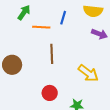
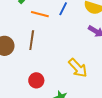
brown line: (52, 54) -> (32, 40), moved

